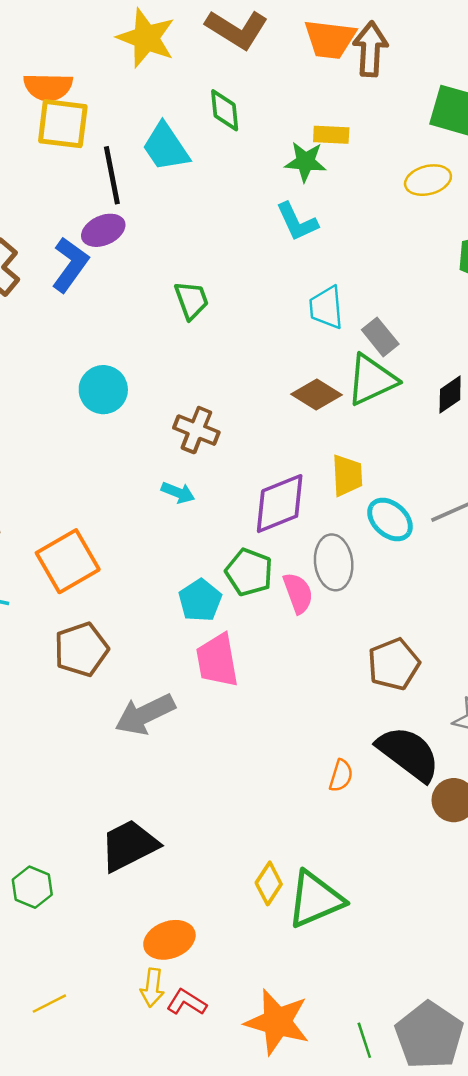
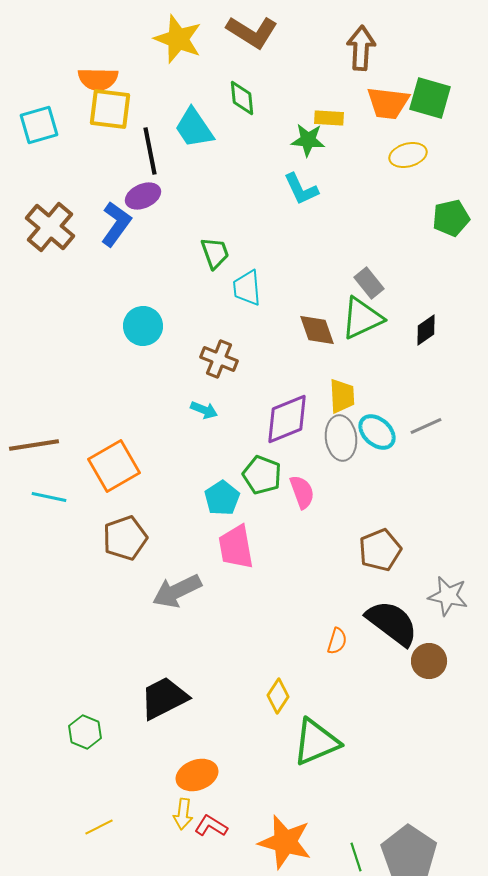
orange trapezoid: (330, 39) -> (388, 103), moved
cyan trapezoid: (326, 308) -> (247, 288), moved
brown diamond: (316, 395) -> (317, 330), turned 39
gray ellipse: (334, 562) -> (341, 438), moved
yellow diamond: (269, 883) -> (278, 696), moved

